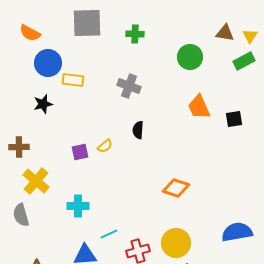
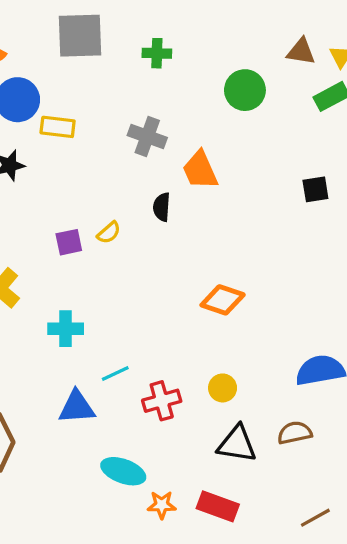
orange trapezoid: (199, 107) -> (200, 170), moved
yellow circle: (176, 243) -> (223, 388), size x0.6

